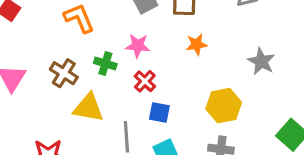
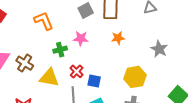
green cross: (105, 64) -> (60, 50), turned -32
brown cross: (64, 73) -> (25, 63), moved
red cross: (145, 81) -> (77, 71), moved

